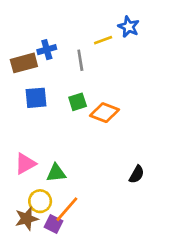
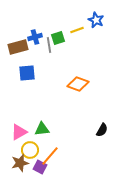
gray line: (80, 60) -> (49, 45), moved
green square: (78, 102) -> (58, 38), moved
pink triangle: (25, 164) -> (19, 132), moved

